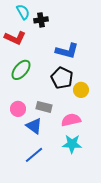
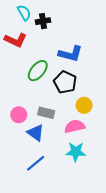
green ellipse: (21, 70) -> (38, 71), moved
yellow circle: (81, 90) -> (84, 105), moved

